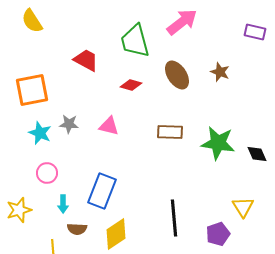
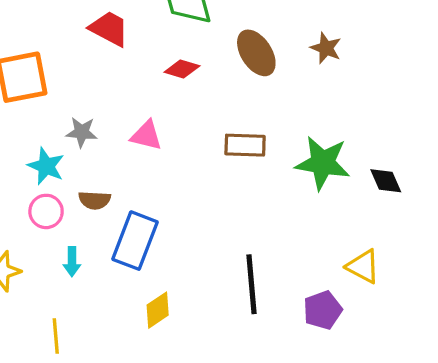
cyan star: (40, 133) -> (46, 166), moved
yellow triangle: (243, 207) -> (363, 266), turned -30
brown semicircle: (77, 229) -> (95, 200), moved
yellow diamond: (116, 234) -> (158, 310), size x0.7

